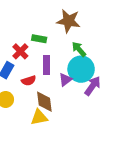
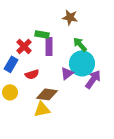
brown star: (68, 21) -> (70, 17), size x0.7
purple rectangle: (46, 65) -> (49, 46), moved
brown diamond: (44, 102) -> (47, 94), turned -75

